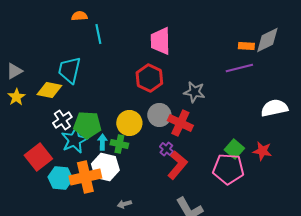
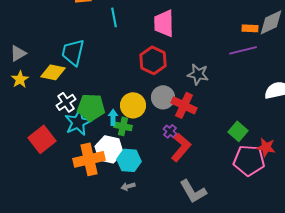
cyan line: (98, 34) -> (114, 17), moved
cyan arrow: (102, 142) -> (113, 117), moved
red star: (262, 151) -> (266, 147), moved
pink pentagon: (228, 169) -> (249, 160), moved
cyan hexagon: (60, 178) -> (129, 160), moved

